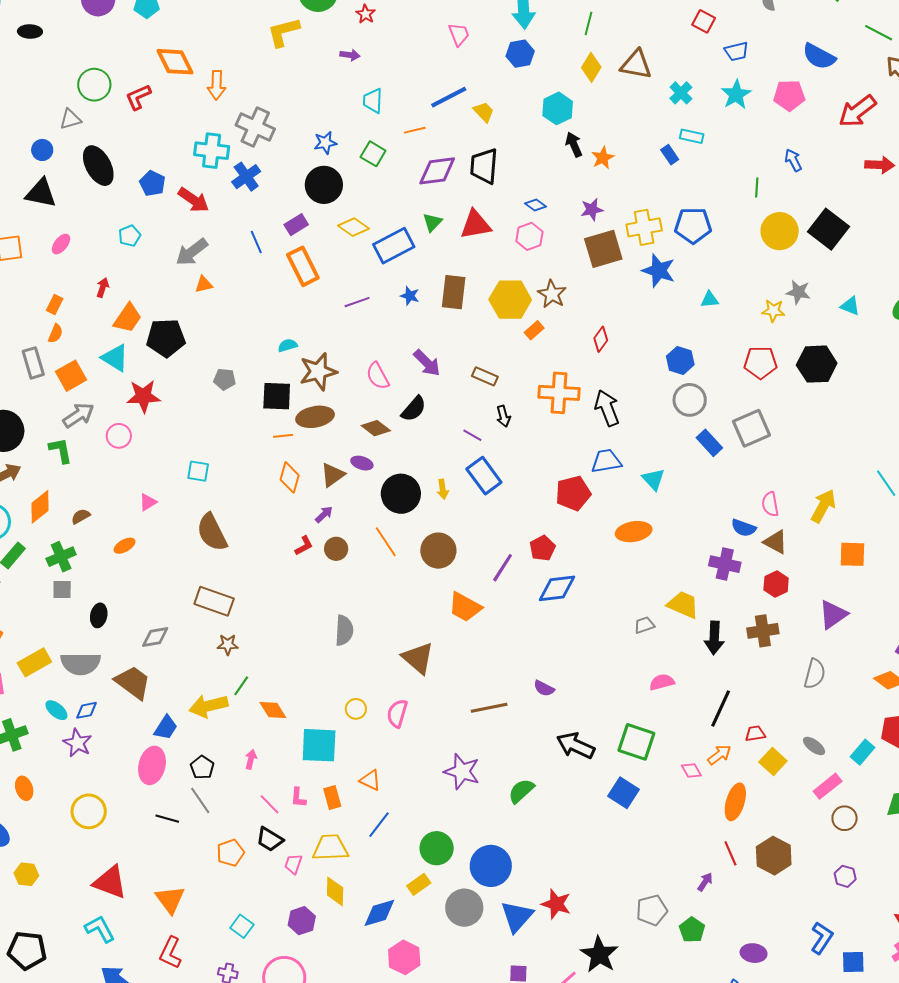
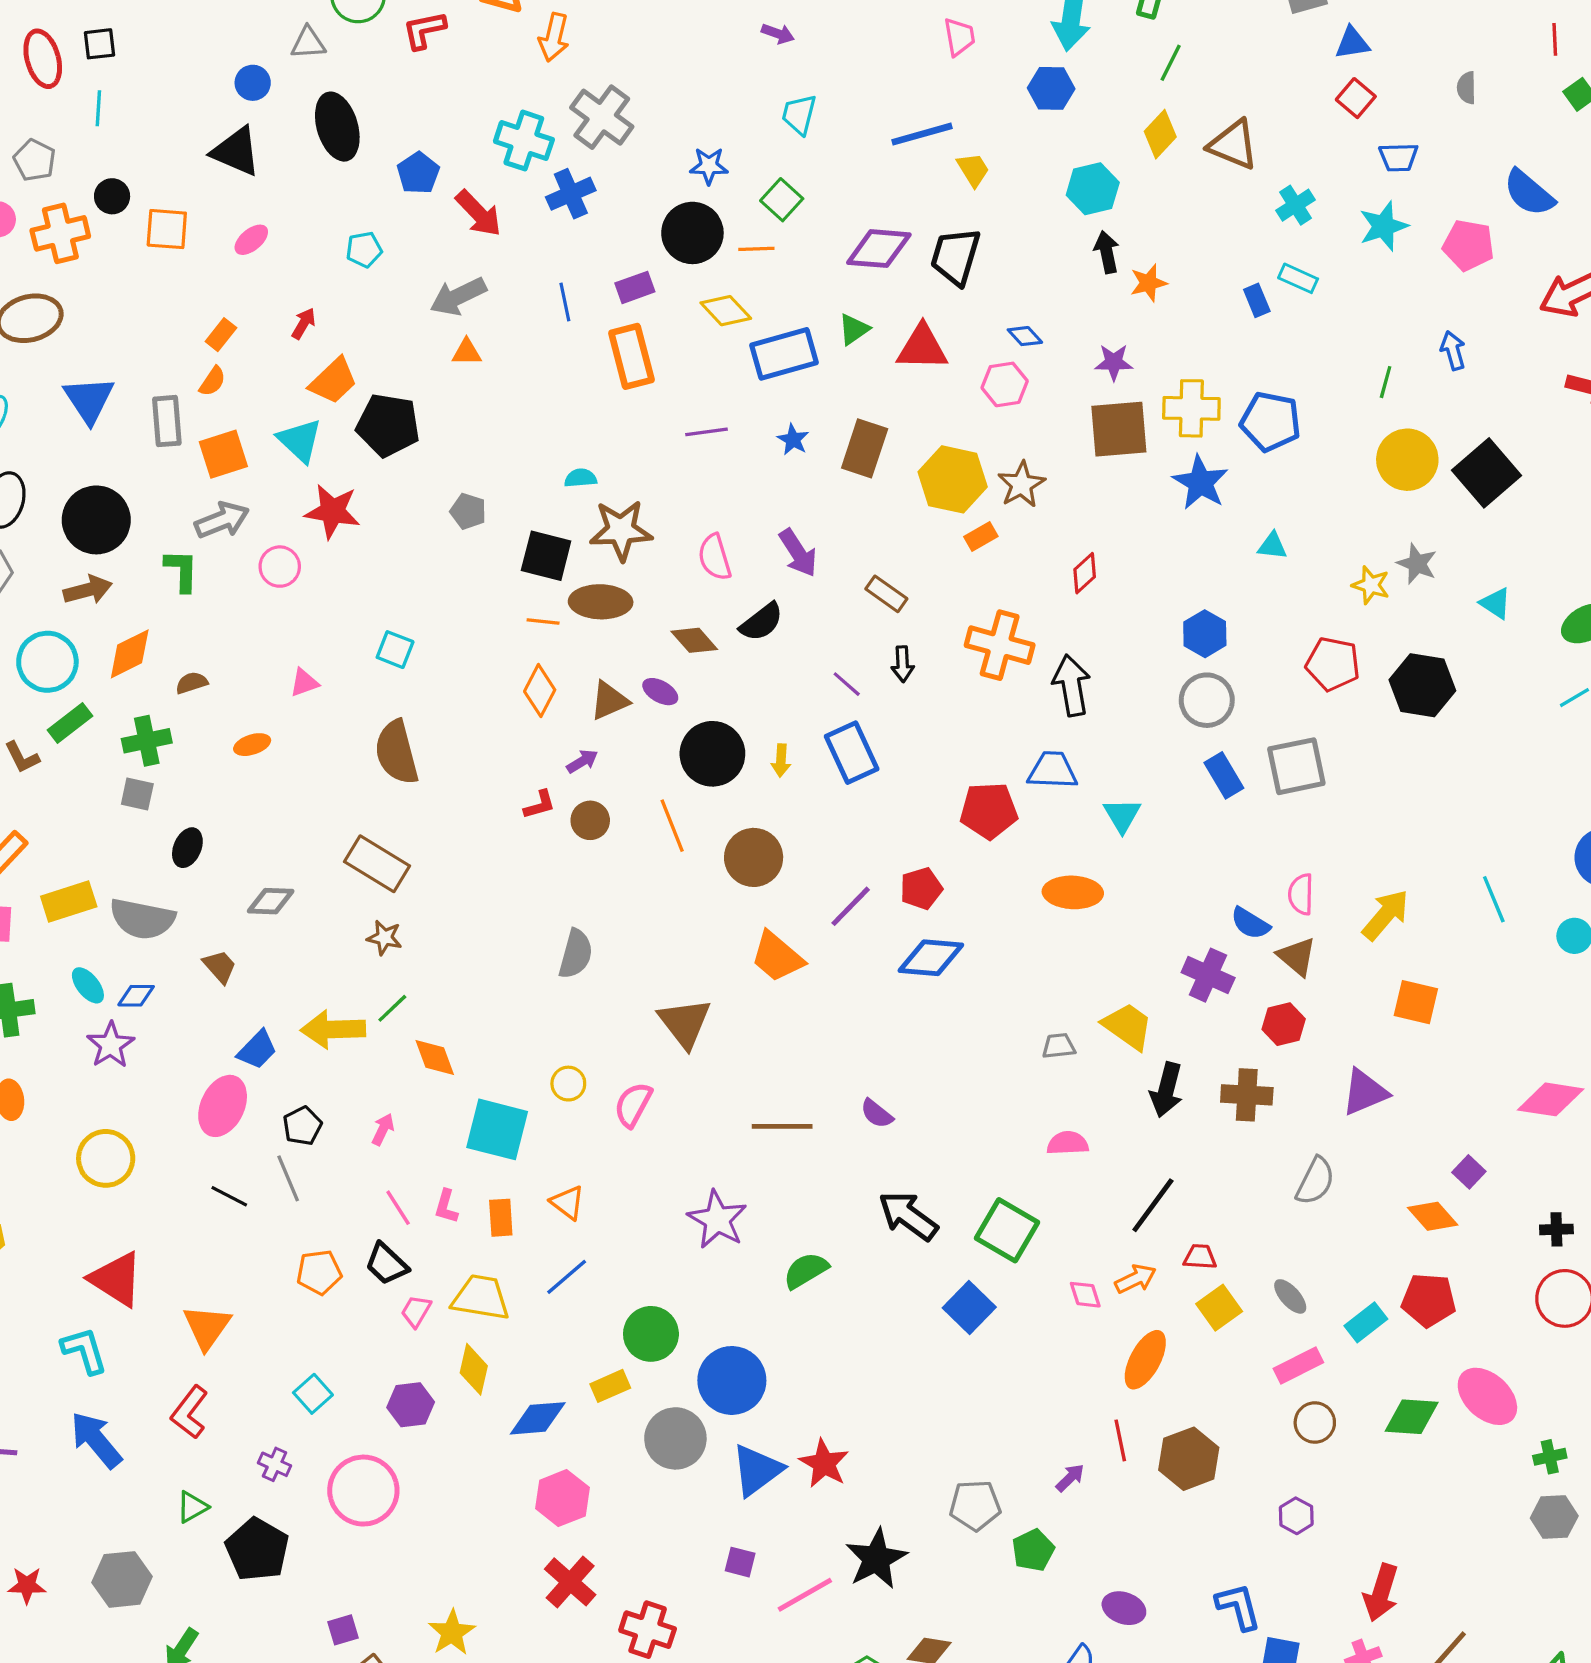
orange line: (415, 130) -> (756, 249), moved
brown trapezoid: (133, 682) -> (220, 967), size x0.6
blue L-shape: (822, 938) -> (1238, 1607), turned -60

